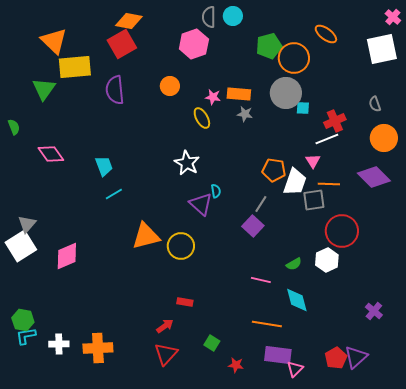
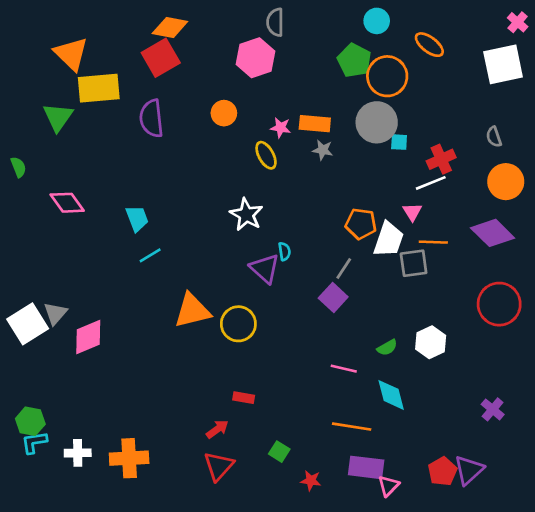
cyan circle: (233, 16) -> (377, 21), moved
green pentagon: (269, 46) -> (354, 60), turned -30
gray triangle: (27, 224) -> (55, 313), moved
red circle: (342, 231) -> (499, 304), moved

